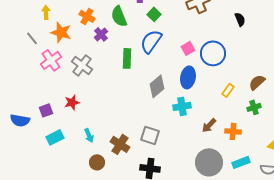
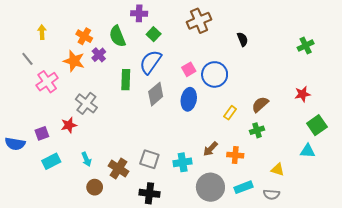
orange star: (61, 32) -> (74, 61), moved
gray cross: (82, 65) -> (86, 103), moved
gray diamond: (157, 86) -> (156, 94), moved
cyan cross: (182, 106) -> (183, 162), moved

